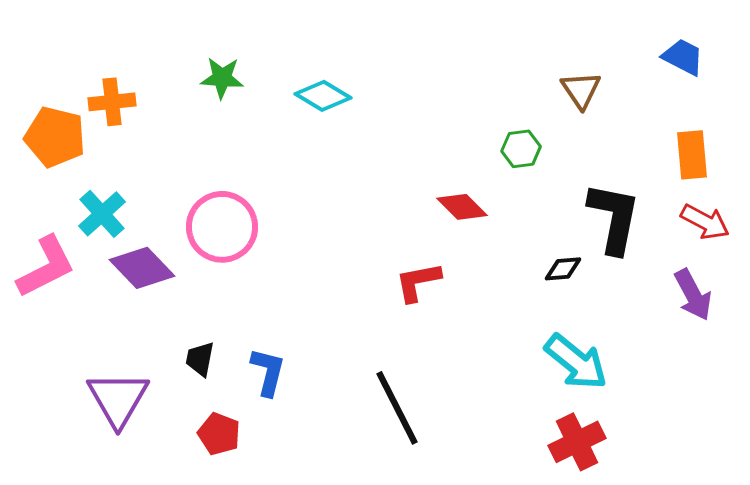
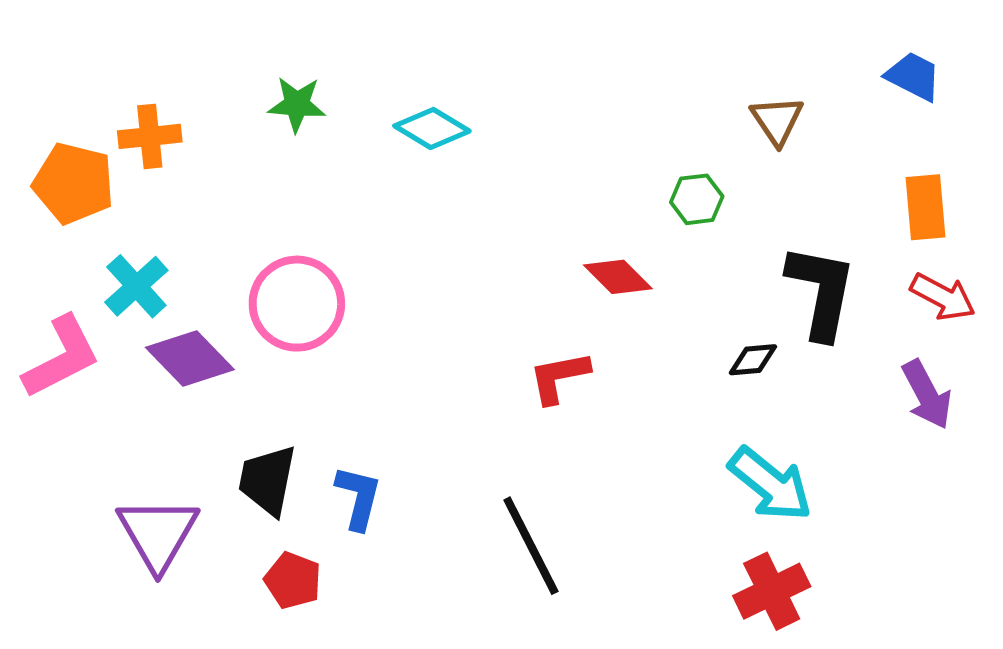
black trapezoid: (200, 359) -> (267, 480), size x1.5

